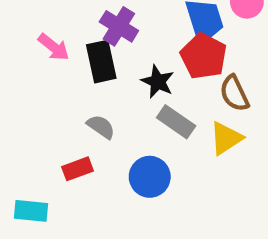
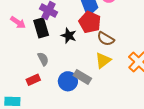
brown semicircle: (234, 93) -> (106, 39), turned -30
gray rectangle: (176, 122) -> (82, 77), moved
gray semicircle: (101, 127) -> (43, 59), turned 32

